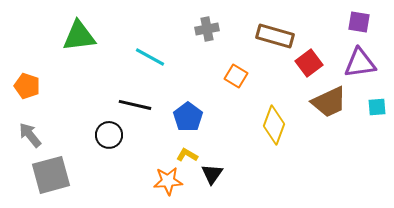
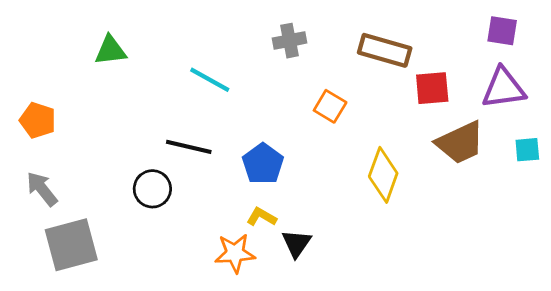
green triangle: (79, 36) -> (110, 50), size x0.7
red square: (309, 63) -> (432, 88), turned 32

